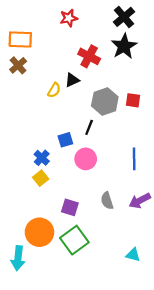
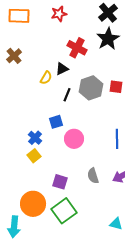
orange rectangle: (20, 39) -> (19, 16), moved
black line: (89, 127) -> (67, 95), moved

